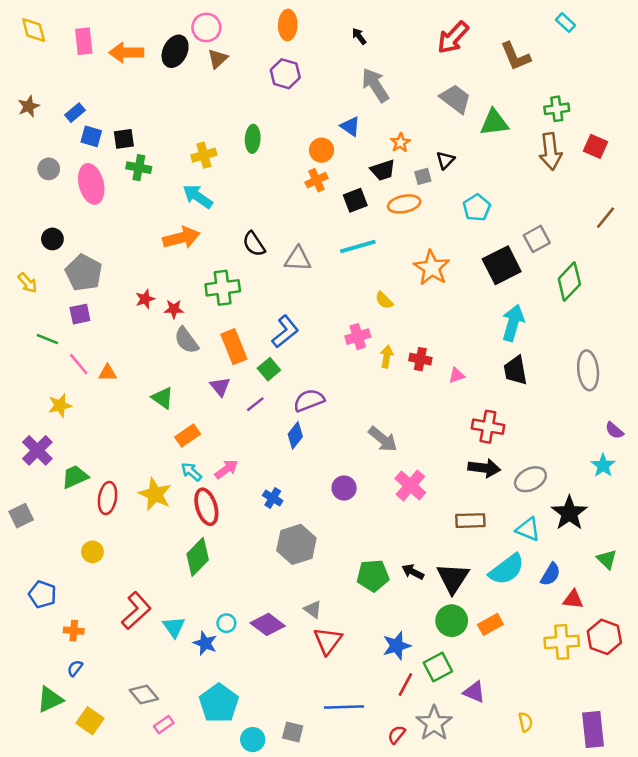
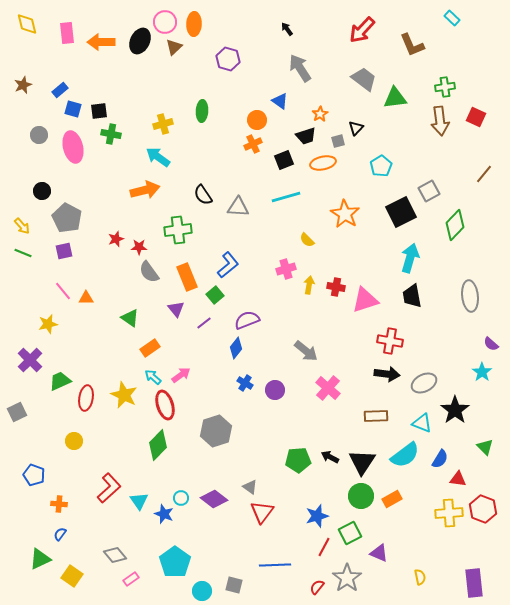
orange ellipse: (288, 25) -> (194, 24), moved
green line: (47, 339) -> (23, 253), moved
pink triangle: (457, 375) -> (365, 300), size x2.0
blue cross: (273, 498) -> (245, 383), moved
gray hexagon: (296, 544) -> (216, 431), moved

